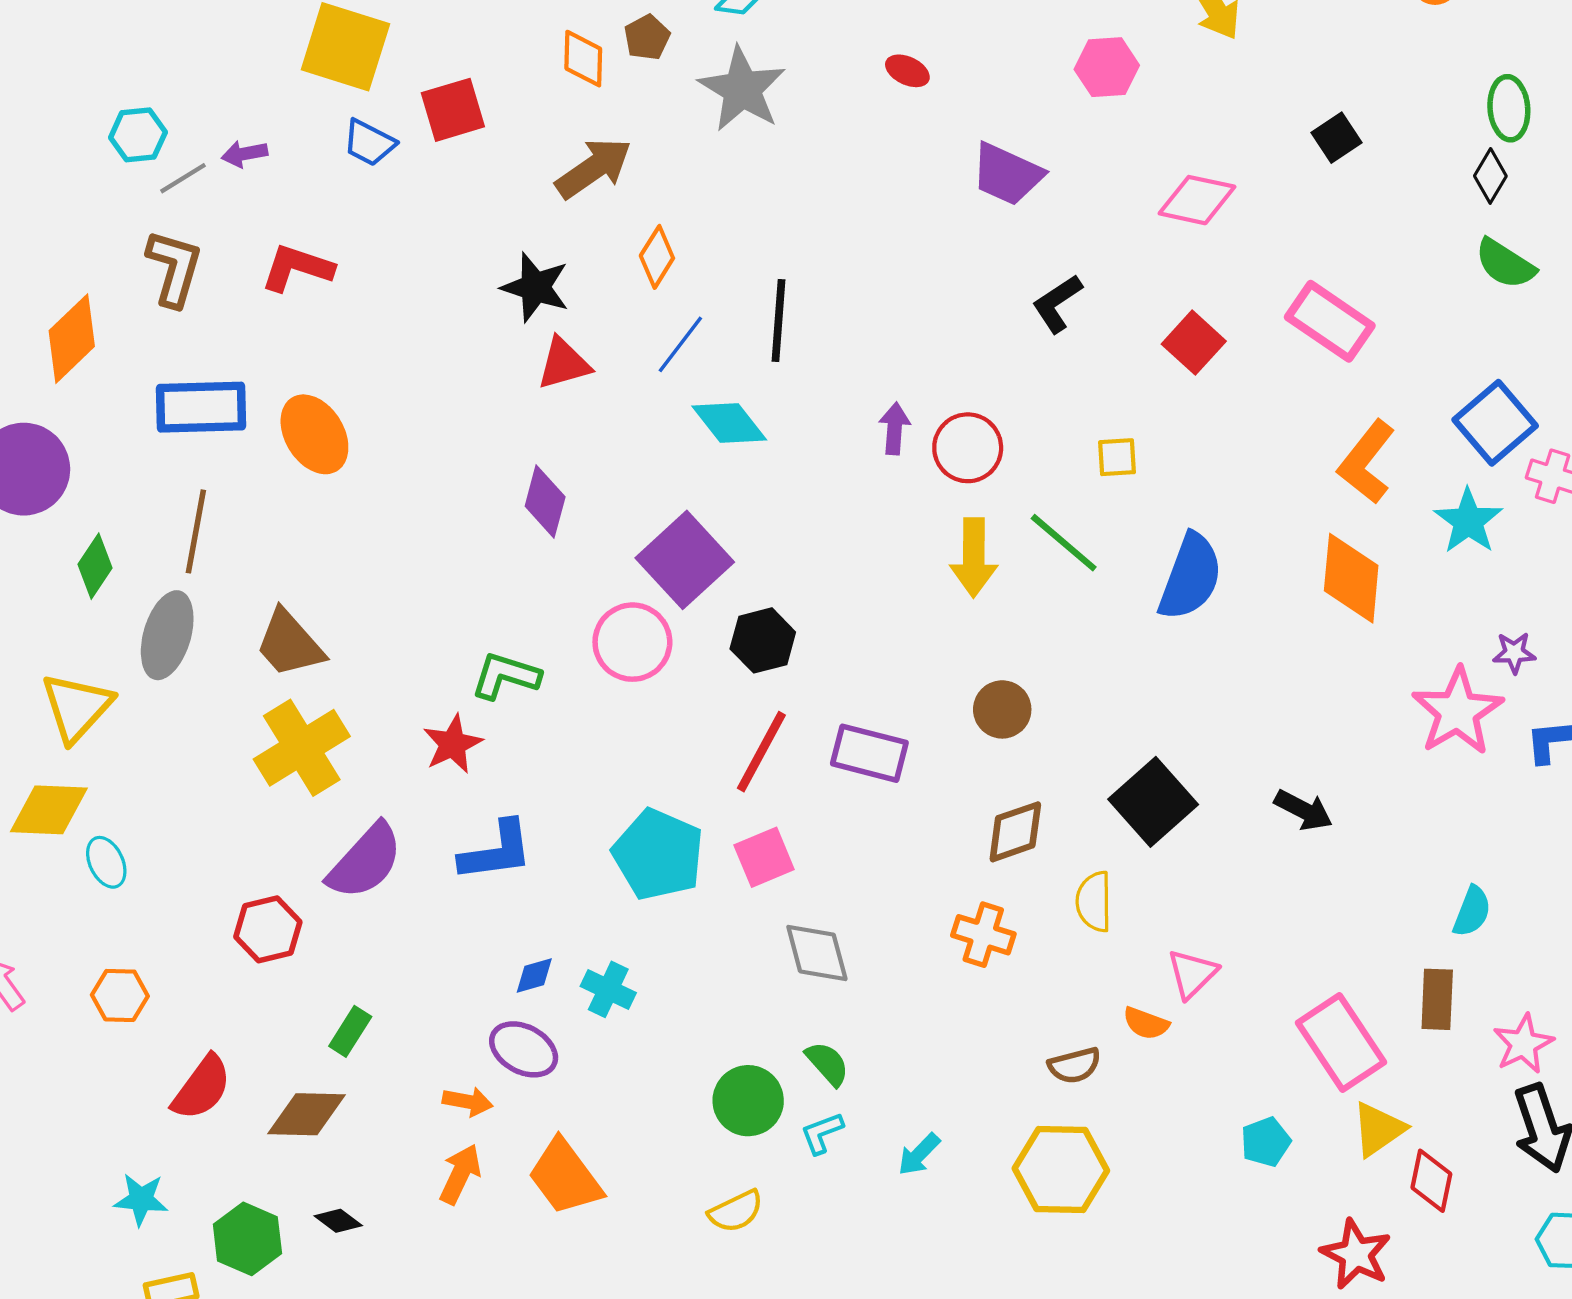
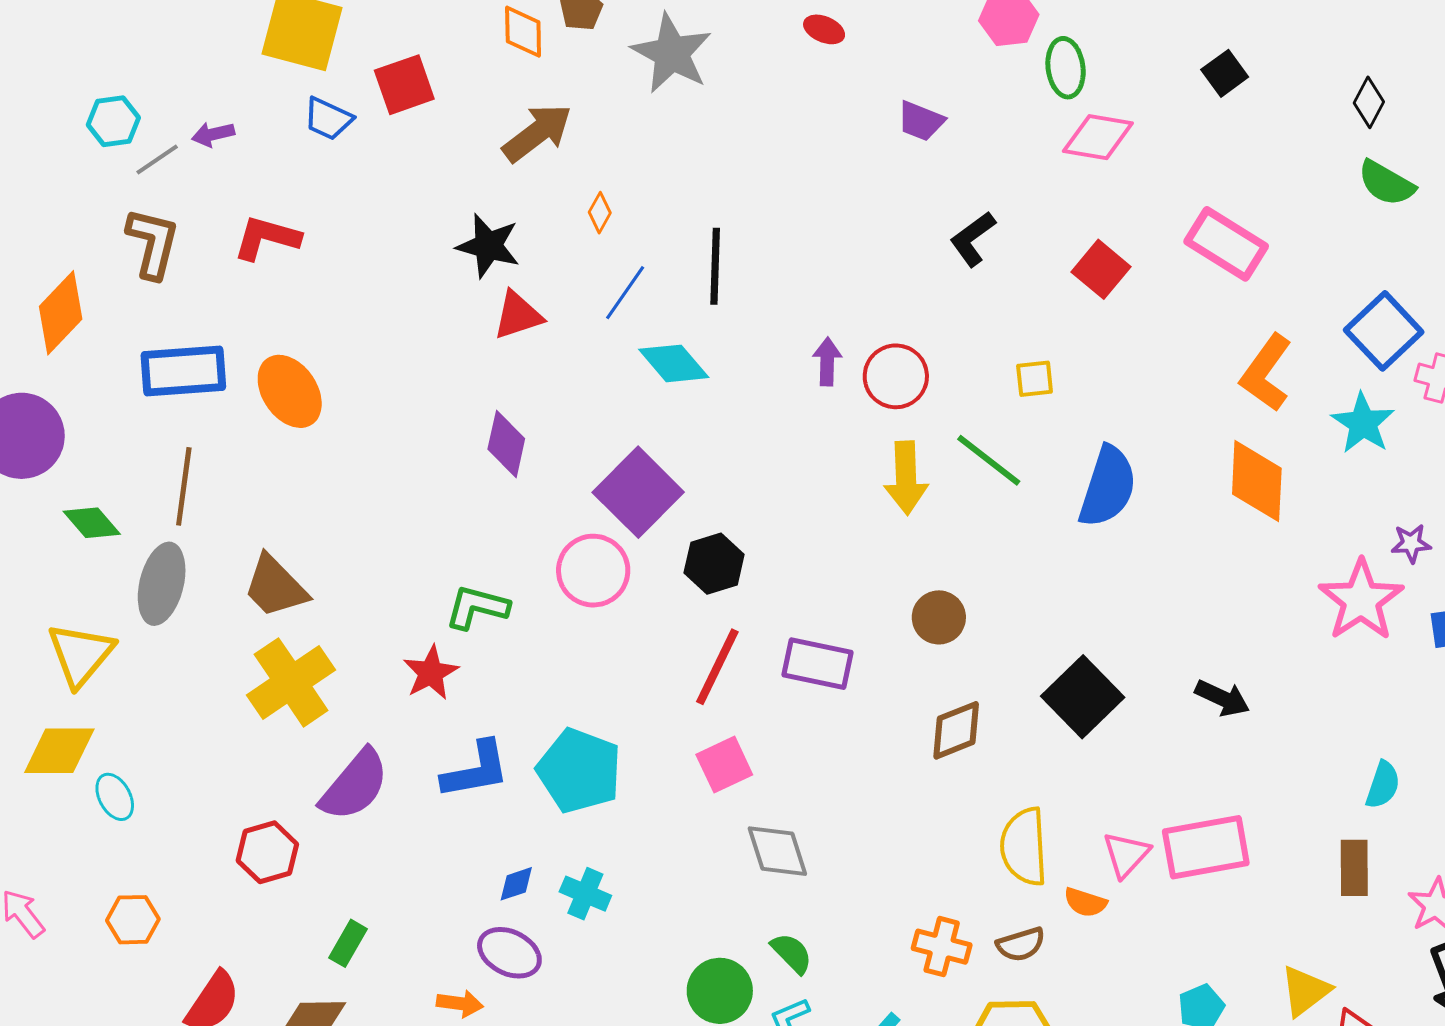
green ellipse: (1509, 108) -> (1066, 68), moved
purple trapezoid: (1007, 174) -> (921, 121), size x0.7
orange diamond: (657, 257) -> (600, 213), size x0.7
green diamond: (95, 566) -> (92, 523), turned -72
cyan pentagon: (658, 854) -> (579, 771), moved
yellow semicircle: (1094, 902) -> (1024, 847), moved, size x1.4
orange cross: (983, 935) -> (942, 947), moved
pink rectangle: (1341, 1042) -> (1206, 847), moved, turned -64

